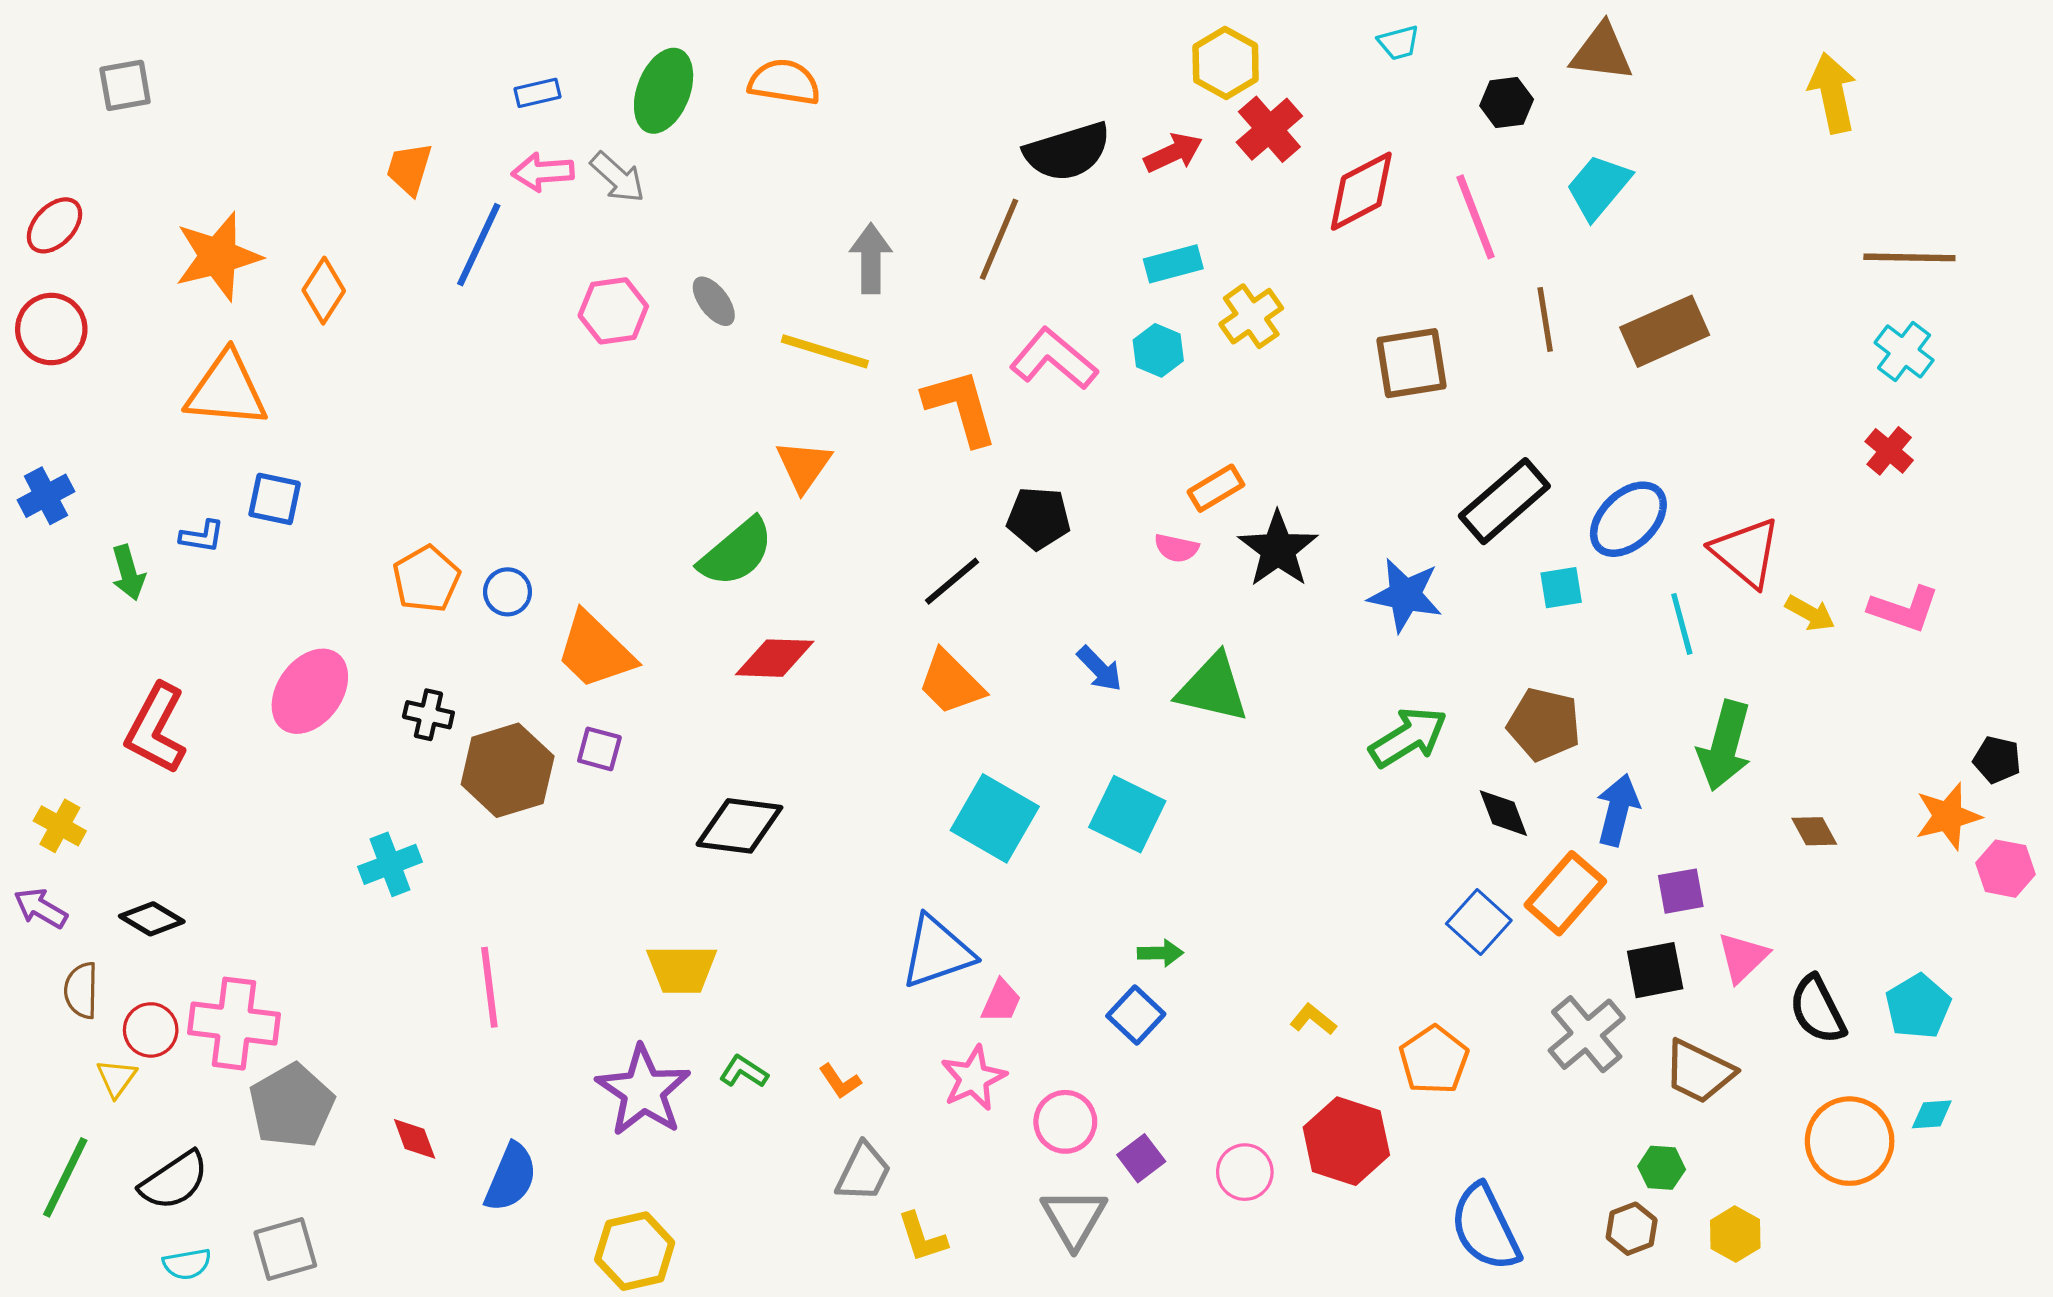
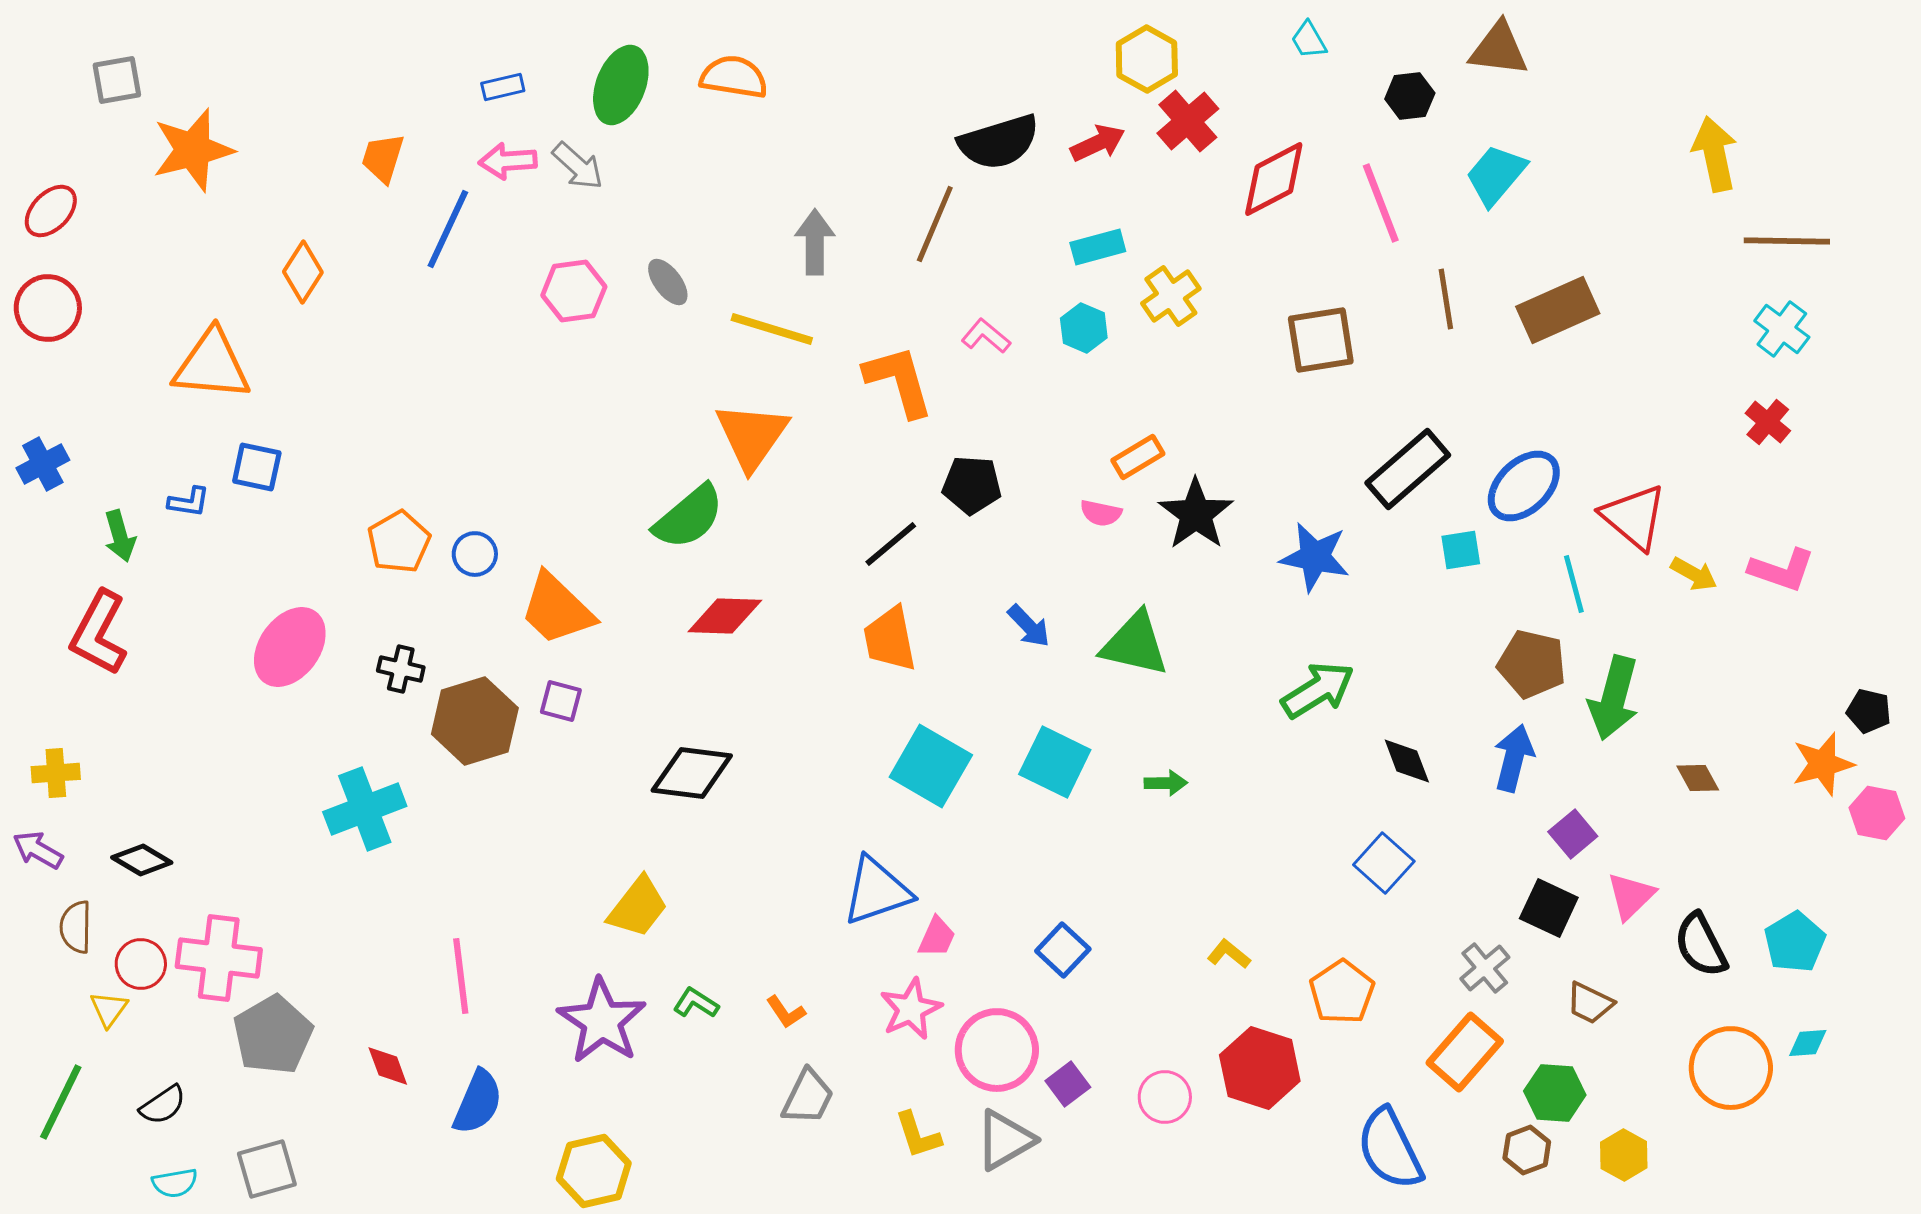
cyan trapezoid: (1399, 43) -> (1309, 40), turned 75
yellow arrow: (1832, 93) -> (1715, 154), moved
orange star: (218, 256) -> (193, 150), moved
pink L-shape: (1054, 359) -> (986, 336), size x0.6
orange triangle: (804, 466) -> (752, 436), size x1.4
orange trapezoid: (951, 683) -> (890, 639), turned 34
brown pentagon: (1544, 724) -> (1532, 664), moved
red L-shape: (156, 729) -> (99, 633), moved
yellow cross: (60, 826) -> (56, 773), turned -33
cyan cross: (390, 864) -> (365, 809), size x1.4
purple square: (1681, 891) -> (1573, 834), turned -30
orange rectangle: (1565, 893) -> (1465, 1052), moved
green arrow: (1160, 953) -> (1166, 783), moved
yellow trapezoid: (682, 969) -> (638, 907), turned -52
black square: (1655, 970) -> (1549, 908), turned 36
pink line: (489, 987) -> (461, 976), moved
gray cross: (1587, 1034) -> (1485, 968), size x0.7
brown trapezoid: (1699, 1072) -> (1590, 1003), size x0.7
pink circle: (1065, 1122) -> (997, 1050), size x1.4
green hexagon: (1662, 1168) -> (1555, 1093), size x1.4
black semicircle: (174, 1181) -> (163, 1105), size x0.7
gray triangle: (1074, 1218) -> (1005, 1140), turned 30
yellow L-shape: (922, 1237) -> (918, 1135), moved

